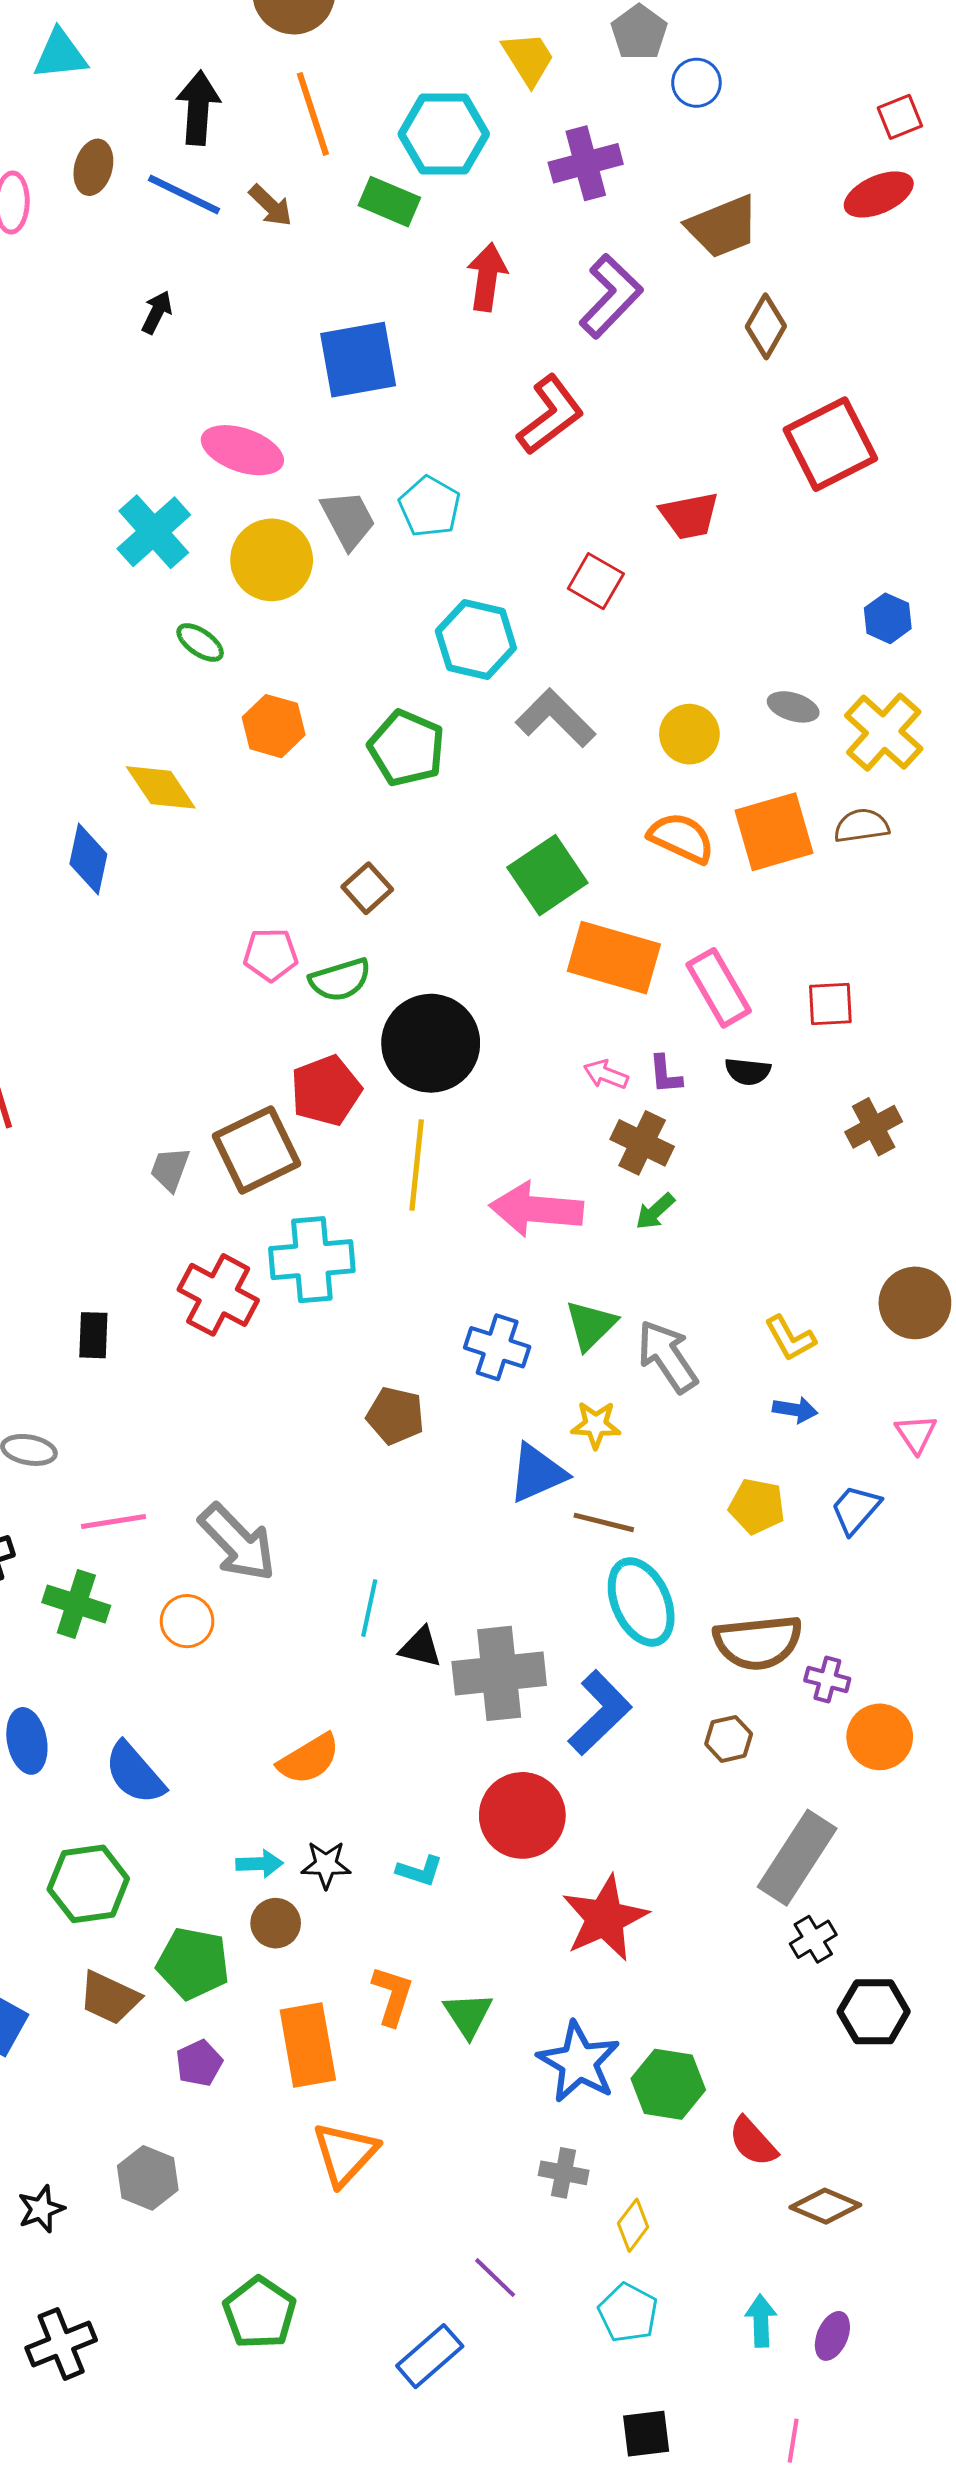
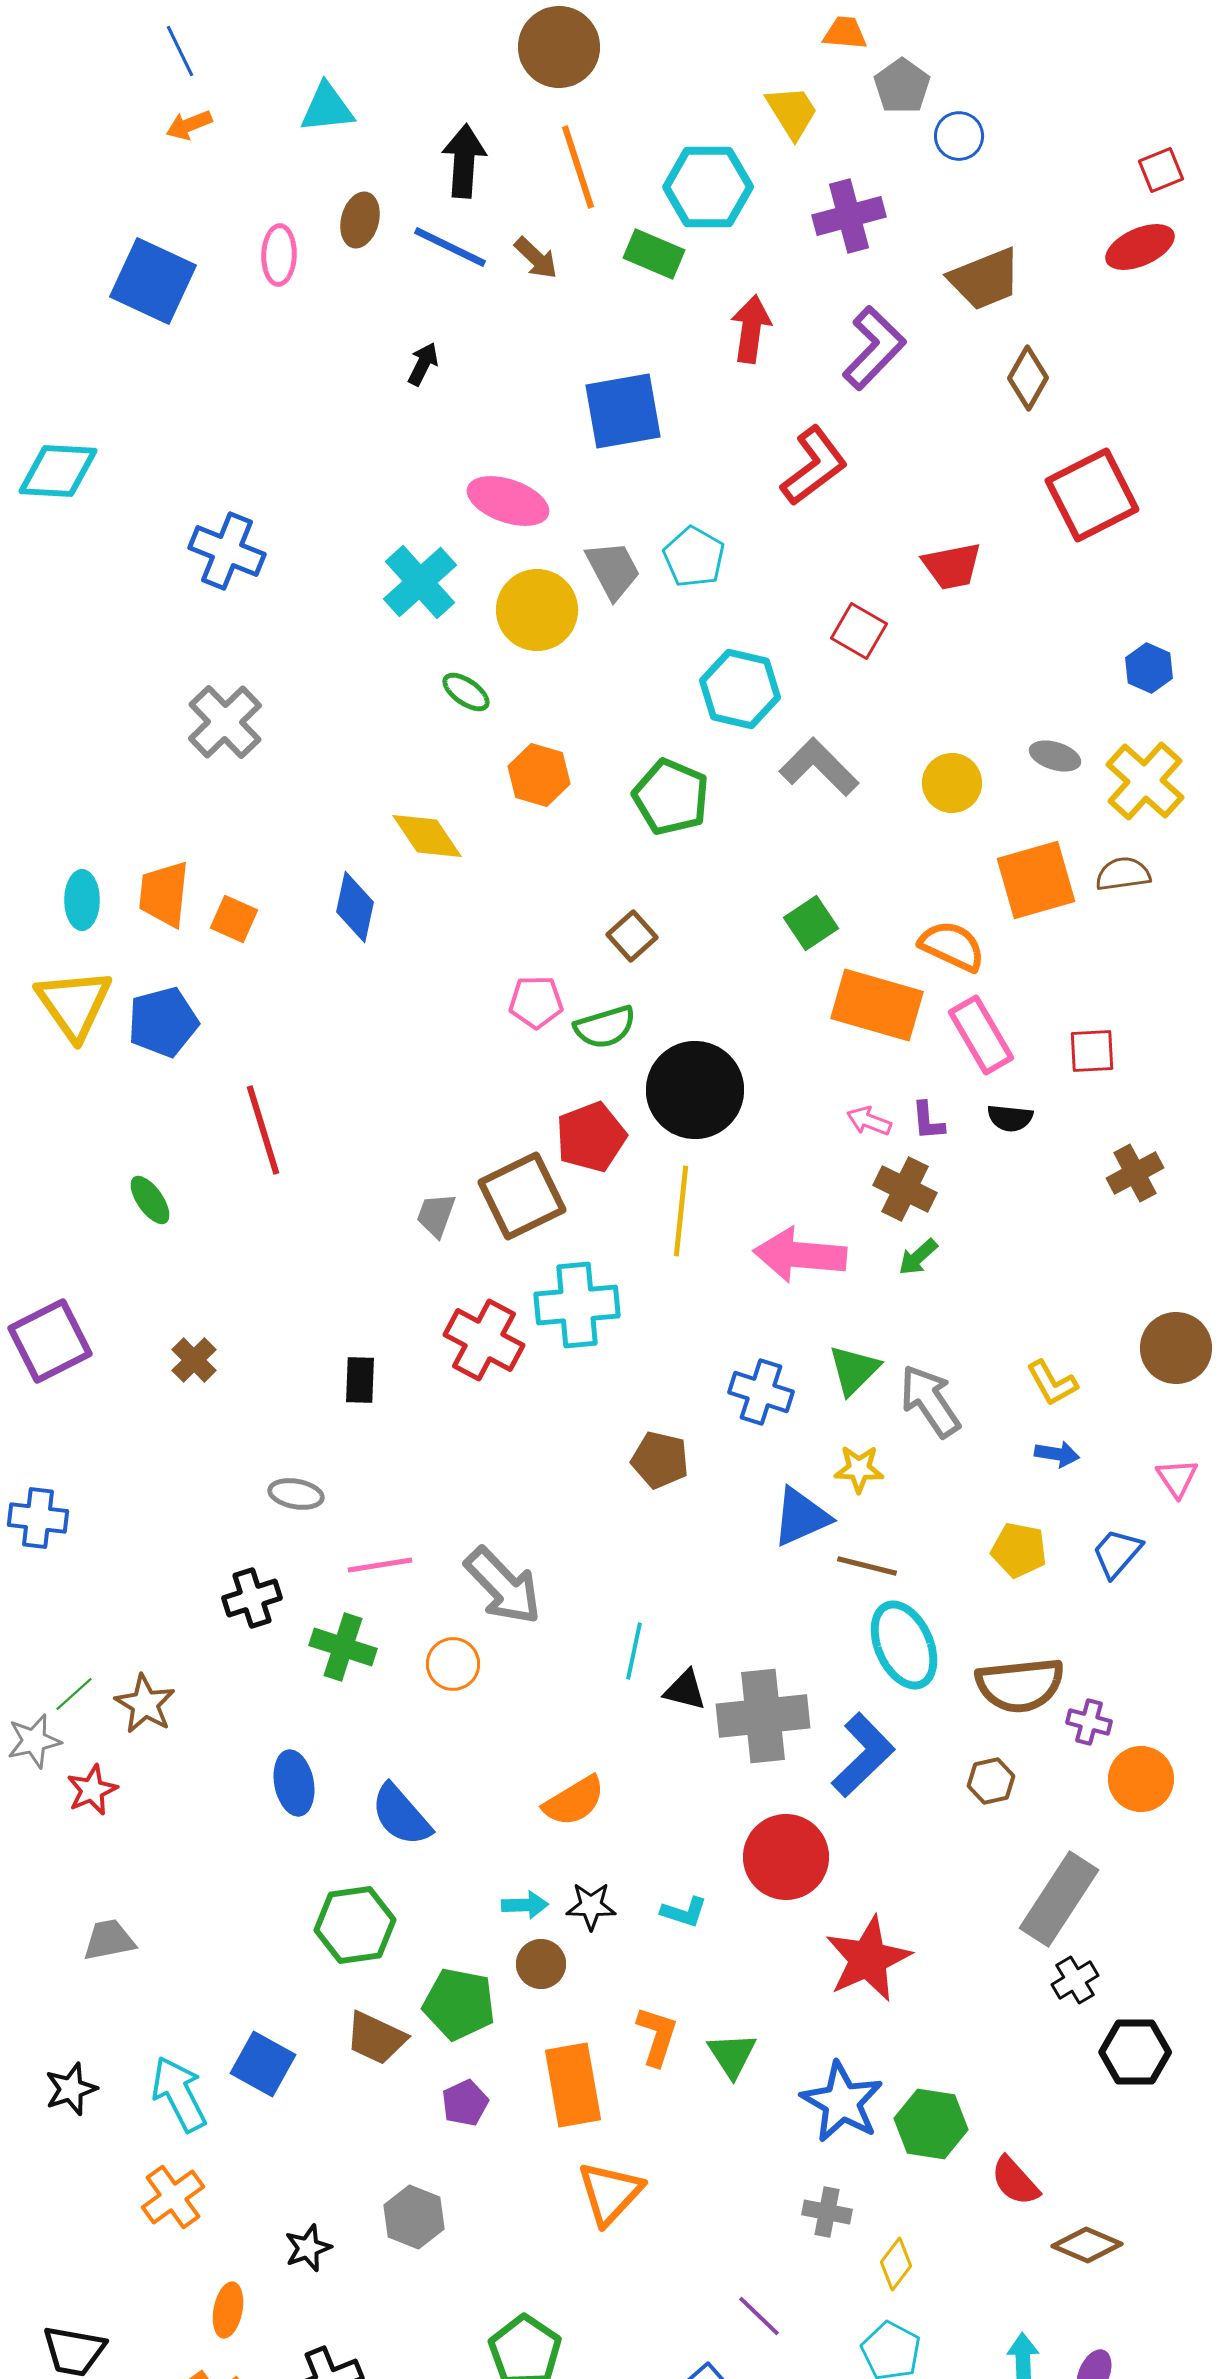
orange semicircle: (681, 838) -> (952, 946), moved
green square: (547, 875) -> (811, 923), size x0.7

